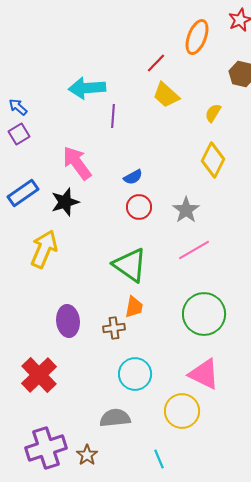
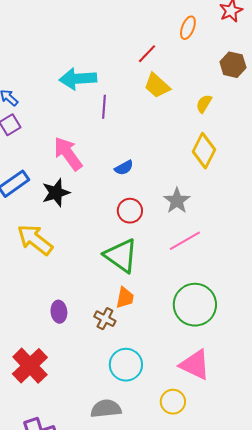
orange ellipse: (197, 37) -> (188, 28), size x0.7
red circle: (139, 207) -> (130, 211), moved
yellow arrow: (44, 249) -> (35, 240), turned -75
purple ellipse: (68, 321) -> (59, 312), size x0.7
brown cross: (114, 328) -> (105, 319), turned 35
yellow circle: (182, 411) -> (173, 402), size x0.7

